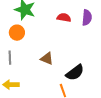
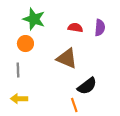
brown triangle: (47, 59) -> (67, 58), moved, size x1.5

